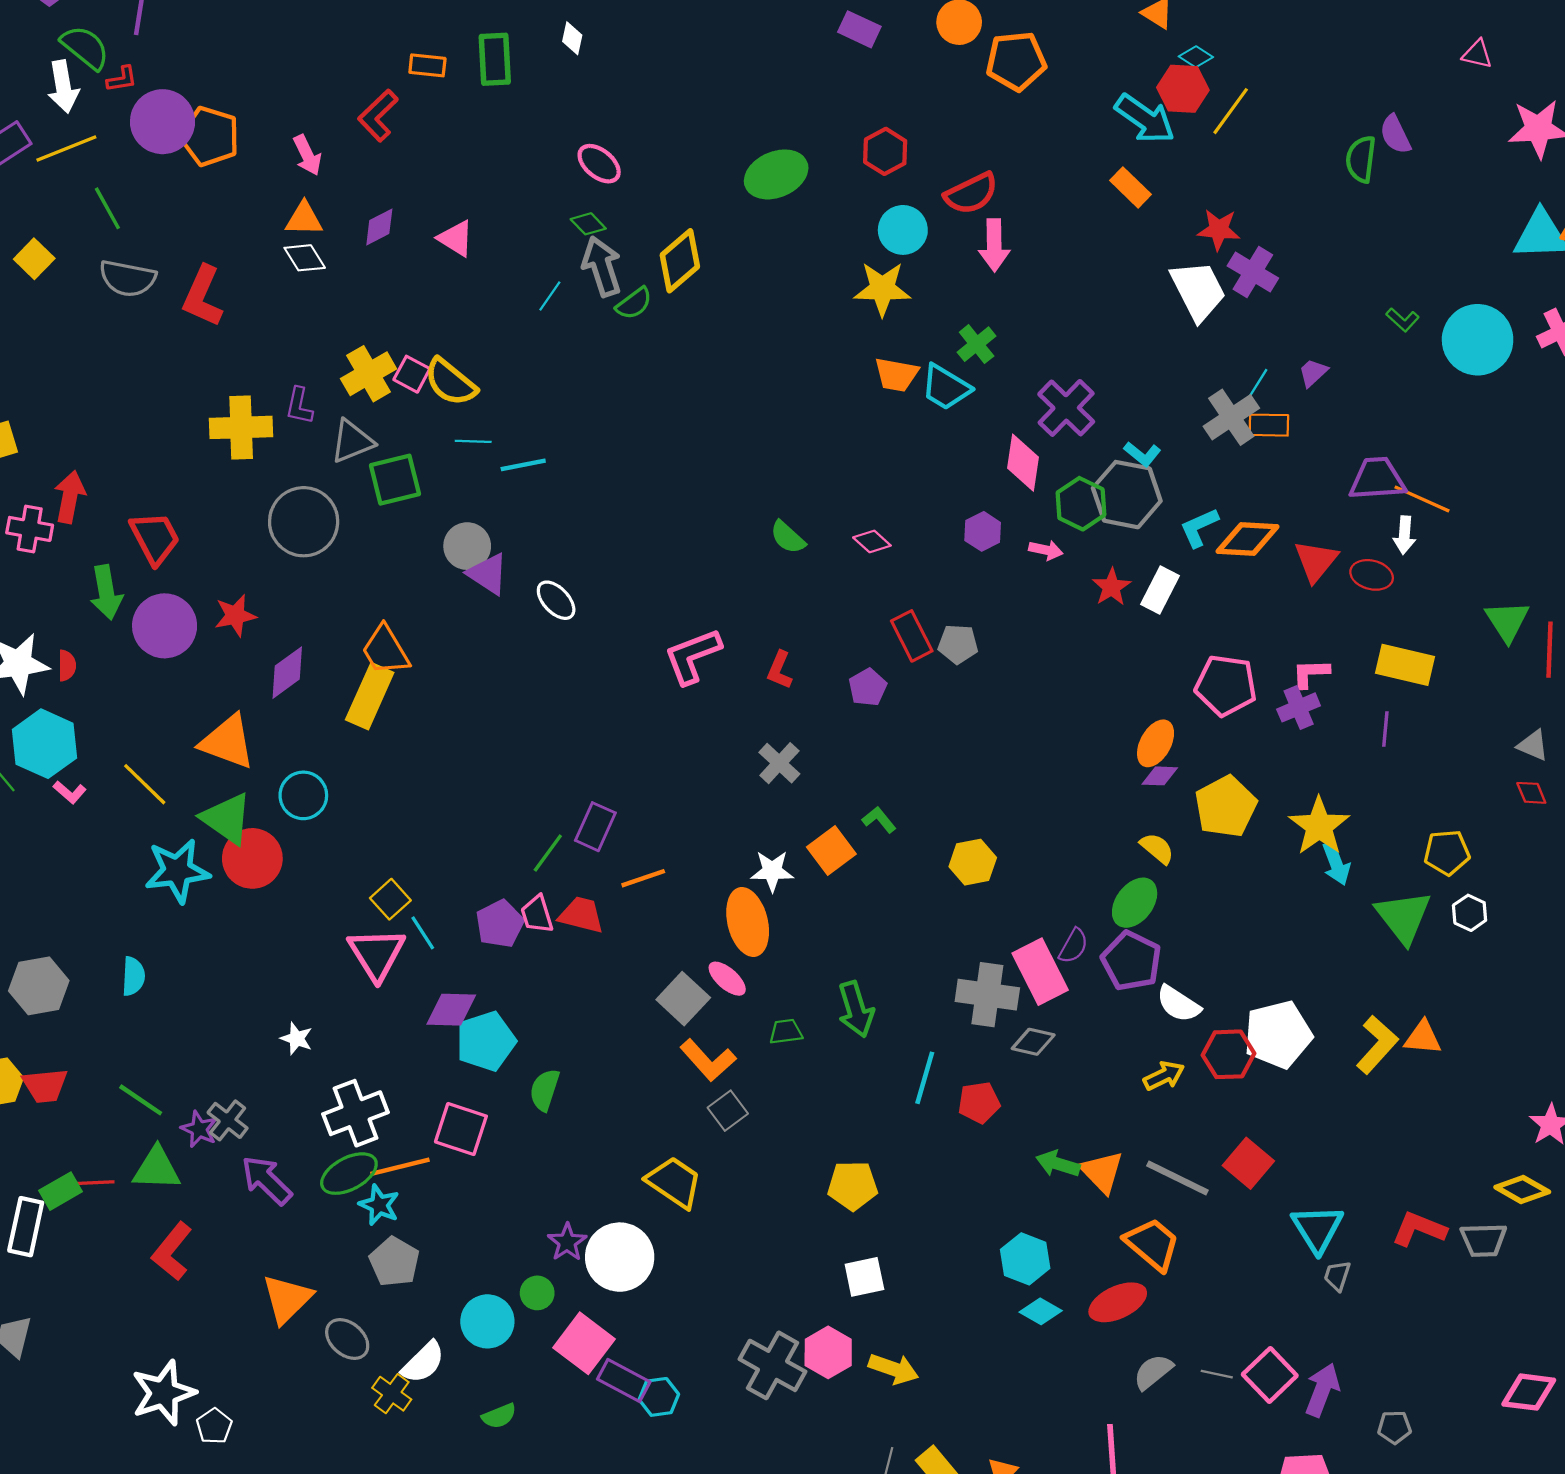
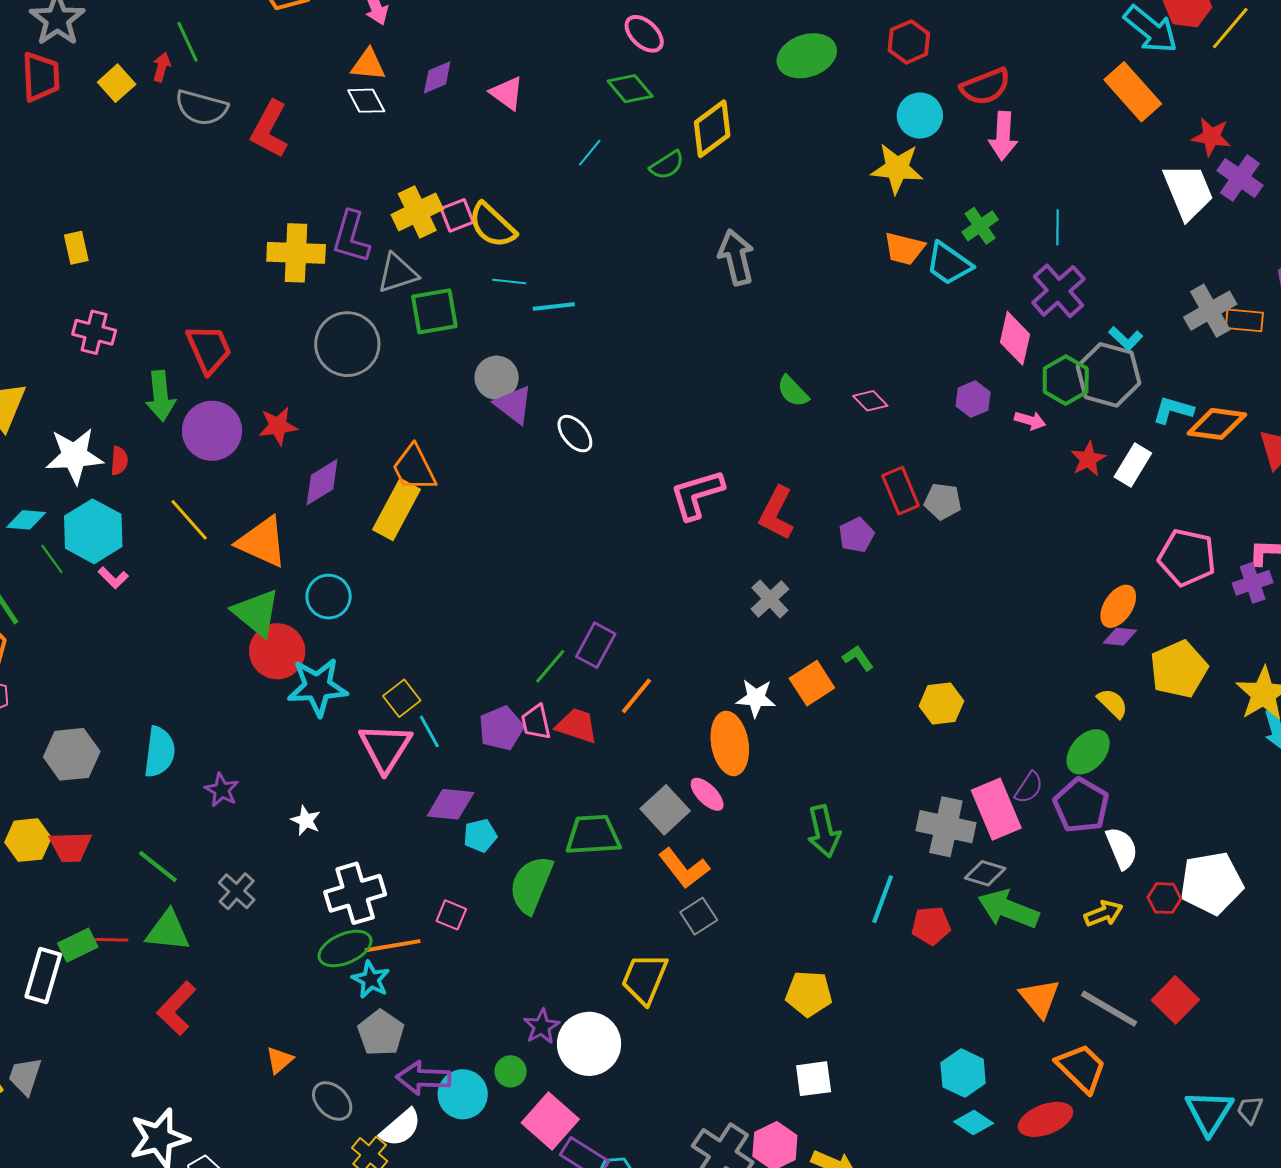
orange rectangle: (1130, 187) -> (1133, 92), size x1.5
green diamond: (588, 224) -> (630, 89), size x1.4
gray arrow: (602, 267) -> (736, 257), moved
pink square: (412, 374) -> (457, 215), turned 36
cyan line: (1256, 386) -> (1057, 227), moved, turned -36
purple L-shape: (299, 406) -> (351, 237), size x1.5
red arrow: (70, 497) -> (162, 67), moved, size x0.6
cyan L-shape: (1199, 527) -> (1173, 410), turned 36
red L-shape: (780, 670) -> (776, 513), size x1.5
yellow line: (145, 784) -> (189, 520), moved
cyan star: (177, 871) -> (318, 687), moved
orange line: (643, 878) -> (636, 696), turned -36
cyan semicircle: (133, 976) -> (159, 752), size x1.4
white semicircle: (1178, 1004) -> (1122, 848), turned -150
green trapezoid: (786, 1032) -> (593, 835), moved, size x1.8
cyan pentagon: (486, 1041) -> (480, 836), size x0.6
red hexagon: (1229, 1054) -> (1164, 898), size x0.7
green semicircle: (545, 1090) -> (531, 885), size x1.5
purple star: (199, 1129) -> (222, 790), moved
pink square: (461, 1129) -> (451, 915), size x0.6
green arrow: (1058, 1164) -> (1008, 909), moved, size x1.5
purple arrow: (266, 1180) -> (423, 1078), moved, turned -46
yellow trapezoid: (674, 1182) -> (645, 979), turned -106
cyan triangle: (1317, 1229) -> (1209, 1112), moved
orange triangle: (287, 1299) -> (279, 1060), size x0.6

